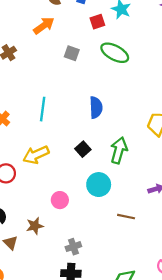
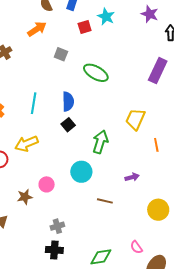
green ellipse: (115, 53) -> (96, 73), moved
blue semicircle: (96, 107) -> (68, 102), moved
black square: (83, 149) -> (68, 125), moved
brown star: (35, 226) -> (25, 197), moved

